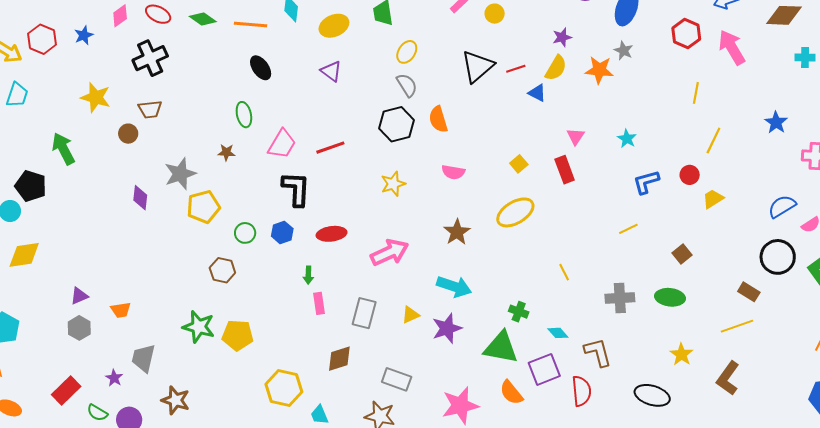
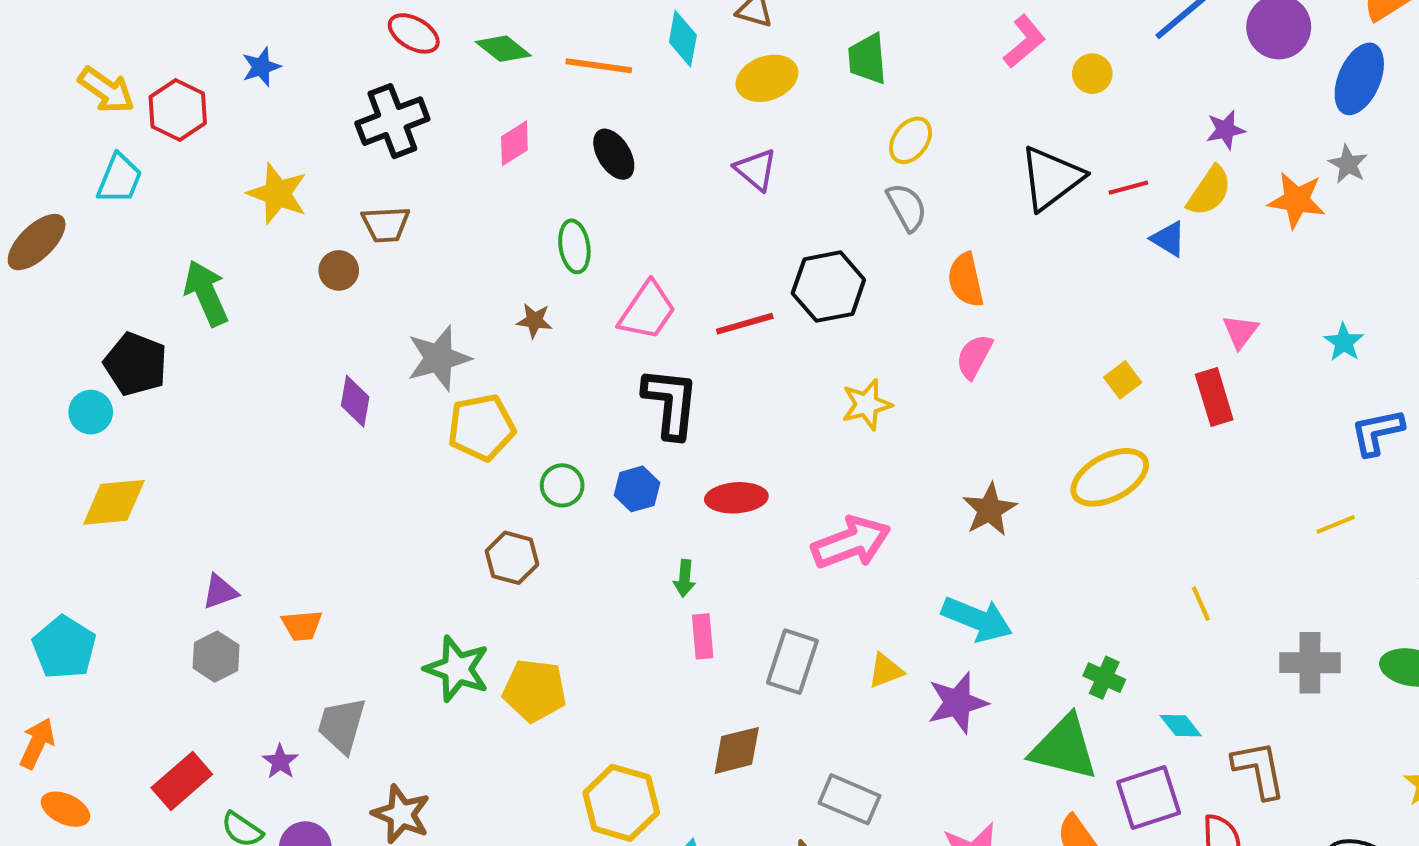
pink diamond: (120, 16) -> (514, 143), moved
red hexagon: (42, 39) -> (178, 110), moved
black hexagon: (397, 124) -> (828, 287), moved
pink semicircle: (453, 172) -> (974, 356), moved, turned 105

